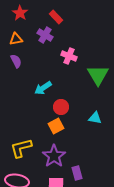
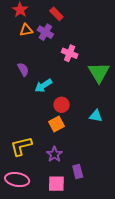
orange triangle: (16, 39) -> (26, 30), moved
purple semicircle: (16, 61) -> (23, 69), moved
purple star: (54, 156) -> (54, 154), size x0.7

